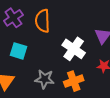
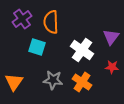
cyan square: (18, 51) -> (37, 47), moved
orange cross: (74, 81) -> (82, 82), turned -36

